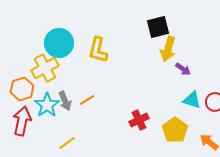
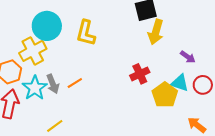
purple arrow: (183, 69) -> (188, 57), moved
red cross: (139, 120) -> (140, 74), moved
yellow pentagon: (175, 130) -> (165, 95), moved

